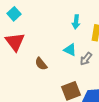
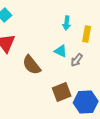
brown semicircle: (41, 64) -> (32, 65), size x1.5

